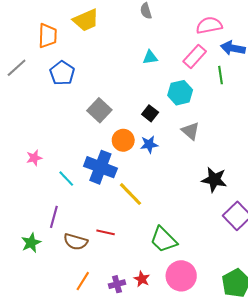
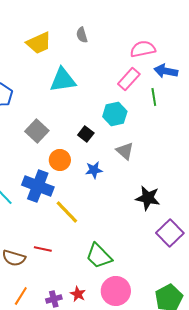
yellow trapezoid: (86, 20) -> (39, 43), moved
cyan triangle: (150, 57) -> (63, 80), moved, size x1.8
blue star: (149, 144) -> (94, 170), moved

